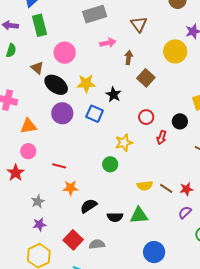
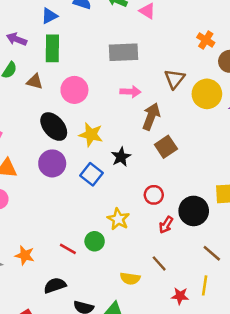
yellow circle: (175, 51) -> (207, 94), moved
brown arrow: (129, 58) -> (151, 116), size x1.5
brown triangle: (37, 68) -> (35, 82), moved, turned -40
black circle: (180, 121) -> (194, 211), size x1.5
yellow star: (124, 143) -> (118, 219), turned 30
red line: (59, 166) -> (68, 249), moved
orange star: (71, 188) -> (25, 255), moved
brown line: (166, 188) -> (159, 263), moved

